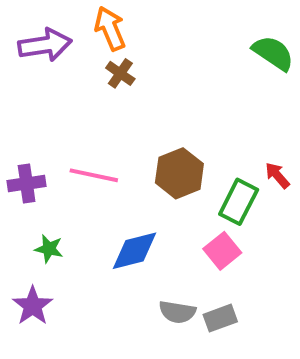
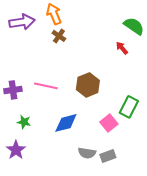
red arrow: (277, 175) -> (122, 48), moved
green rectangle: (239, 202) -> (129, 107), moved

